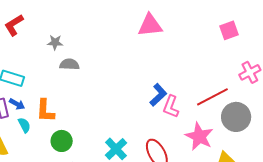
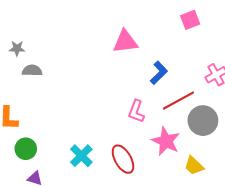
pink triangle: (150, 25) -> (125, 42), moved
pink square: (229, 30) -> (190, 20), moved
blue L-shape: (158, 95) -> (159, 73), moved

